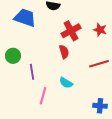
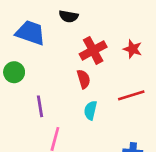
green circle: (13, 56) -> (14, 72), moved
cyan semicircle: (66, 83) -> (90, 110), moved, turned 72

